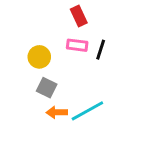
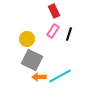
pink rectangle: (77, 45) -> (53, 31), turned -64
gray square: (47, 88) -> (32, 60), size x1.5

